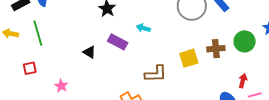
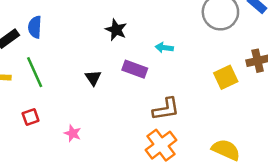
black triangle: (89, 52) -> (93, 78), moved, turned 32
brown L-shape: (156, 74) -> (166, 109), moved

